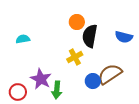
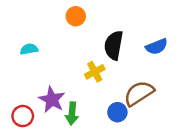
orange circle: (77, 22) -> (76, 16), moved
blue semicircle: (124, 37) -> (157, 47), turned -36
blue circle: (93, 81) -> (117, 112), moved

